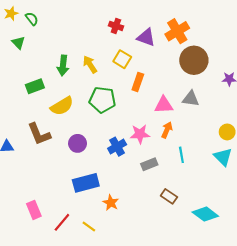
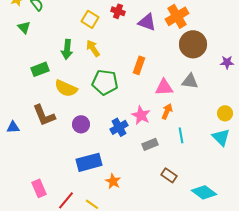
yellow square: (122, 59) -> (90, 19), moved
yellow semicircle: (62, 106) -> (66, 88), turned 55
pink star: (140, 134) -> (141, 115), turned 30

